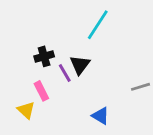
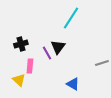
black cross: (44, 56) -> (21, 44), moved
pink rectangle: (41, 91) -> (30, 66), turned 32

